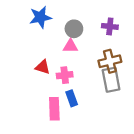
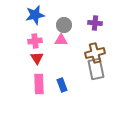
red triangle: (43, 67) -> (37, 58), turned 40
pink cross: (65, 75) -> (35, 41), moved
pink rectangle: (54, 109) -> (39, 84), moved

